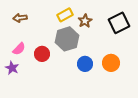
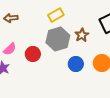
brown star: (85, 21) -> (82, 35), moved

